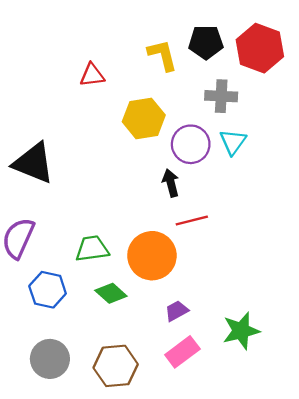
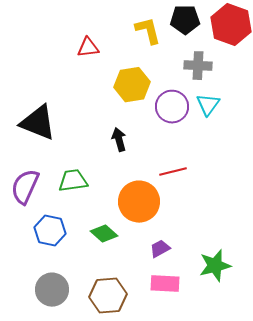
black arrow: (171, 183) -> (119, 140), moved
green trapezoid: (92, 249) -> (73, 181), moved
pink rectangle: (182, 352) -> (165, 284), turned 40

